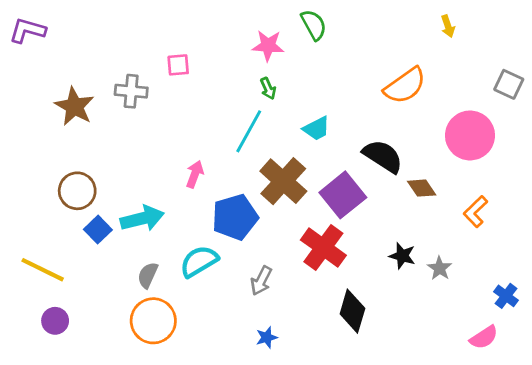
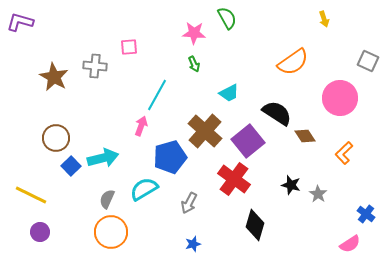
cyan line: (249, 131) -> (157, 95), moved

